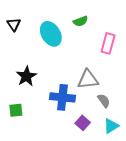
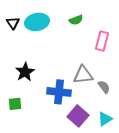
cyan ellipse: (51, 34) -> (37, 22), moved, turned -70
gray semicircle: (104, 101) -> (104, 87), moved
purple square: (83, 123) -> (78, 116), size x1.5

